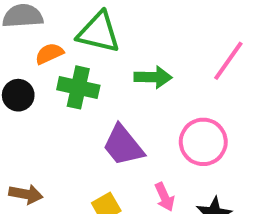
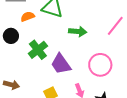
green cross: (78, 87) -> (38, 50), moved, turned 36

